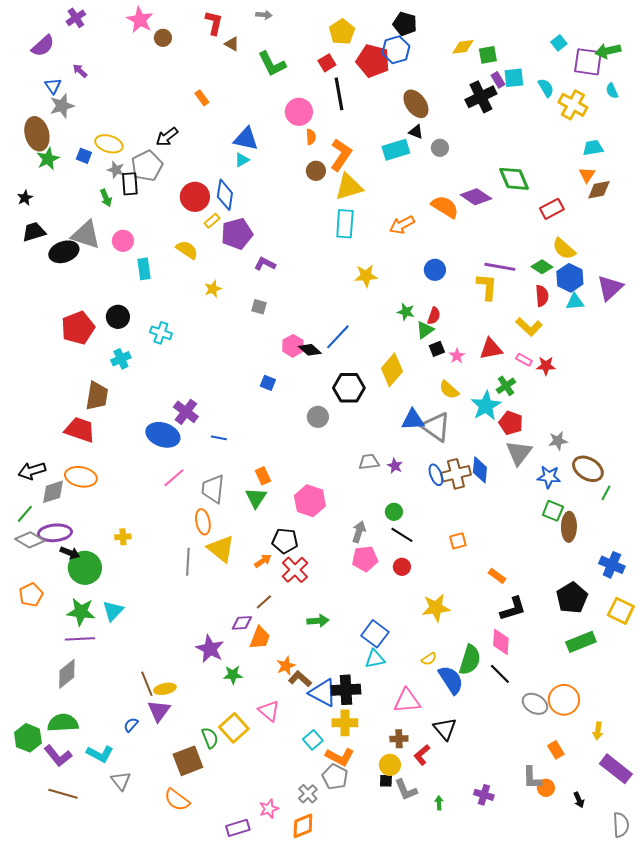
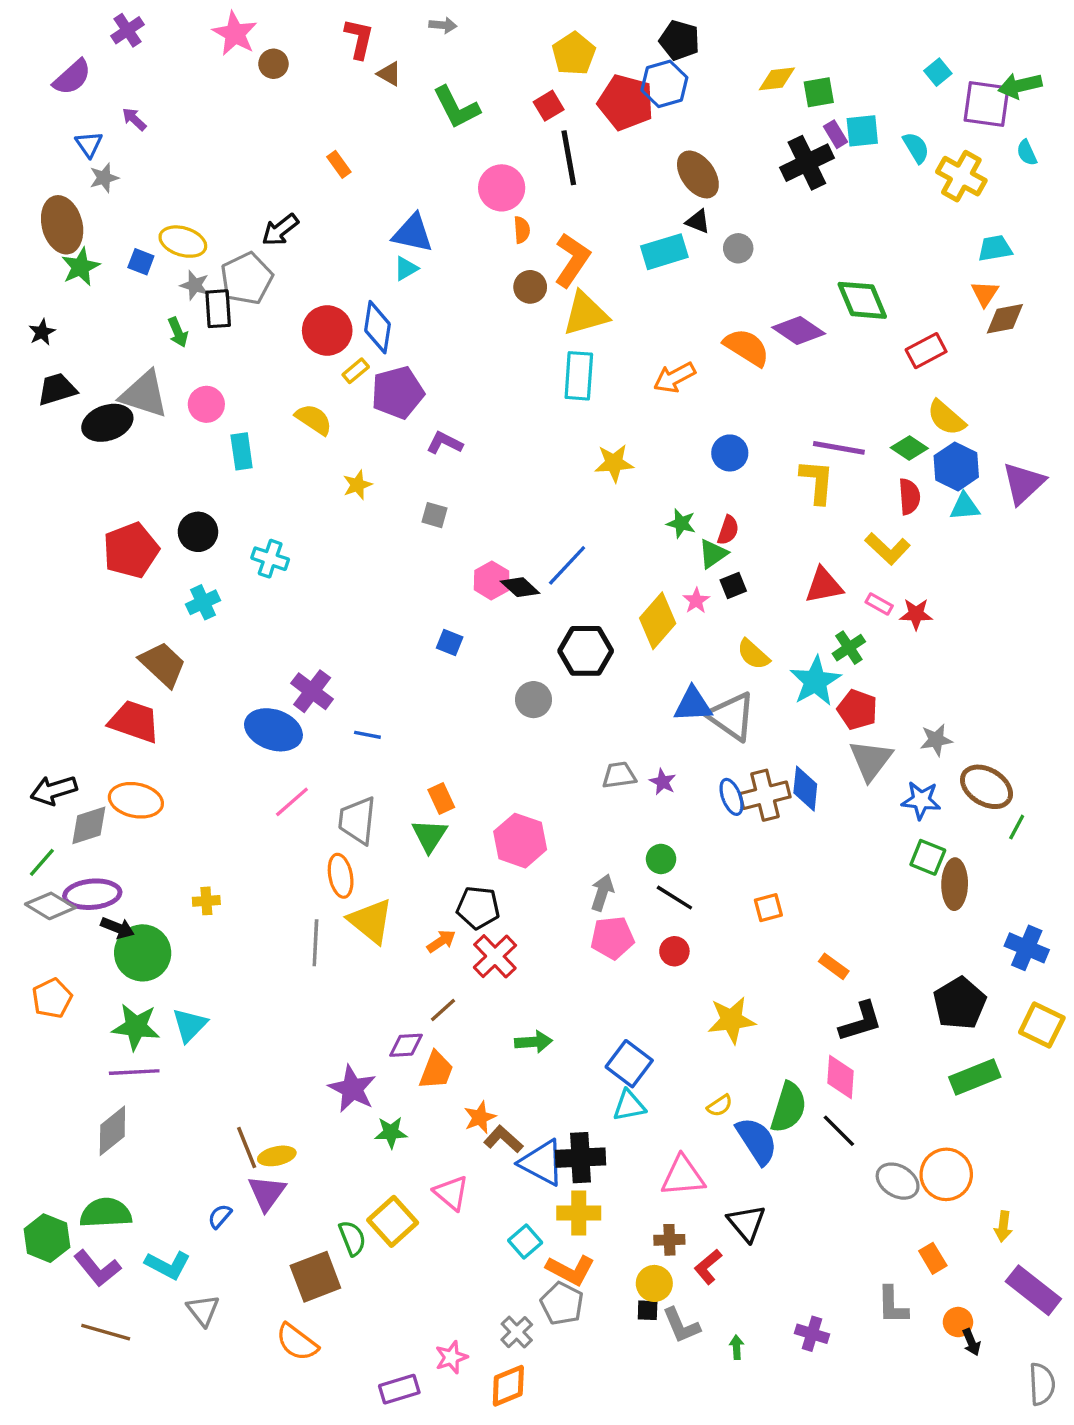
gray star: (62, 106) -> (104, 178), size x0.7
pink star: (457, 356) -> (696, 601), moved
brown trapezoid: (97, 396) -> (163, 664), turned -56
orange circle: (546, 788) -> (958, 1322), moved

